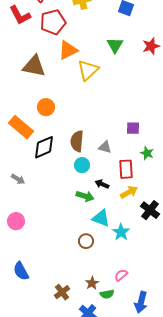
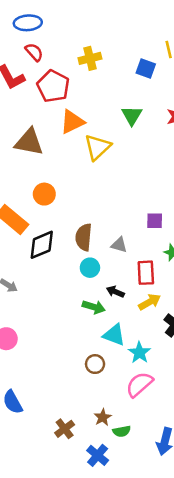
red pentagon: (53, 22) -> (53, 86), turned -30
pink semicircle: (121, 275) -> (139, 384), moved, size x1.6

